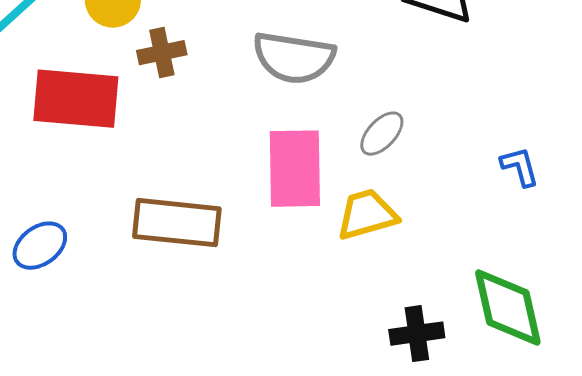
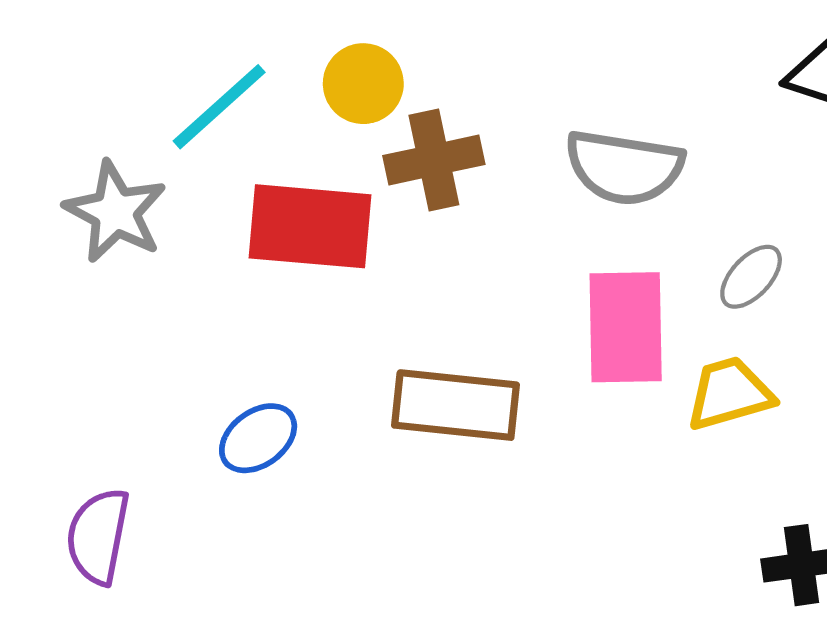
brown cross: (162, 53) -> (434, 160), size x1.4

